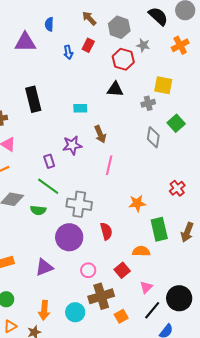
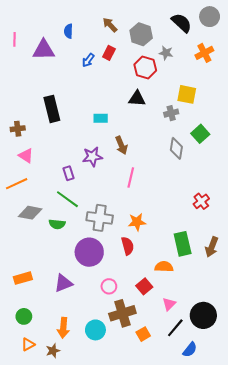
blue arrow: (68, 52) -> (88, 60), turned 48
orange star: (137, 203) -> (137, 222), moved

